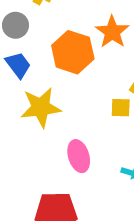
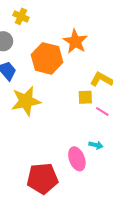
pink ellipse: (79, 156) -> (77, 159), moved

